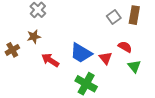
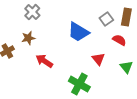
red semicircle: (125, 47) -> (119, 40), moved
blue trapezoid: (81, 53) -> (78, 32), moved

